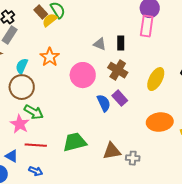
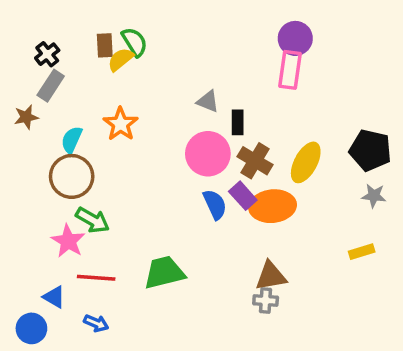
brown rectangle: (41, 12) -> (105, 45), turned 40
black rectangle: (121, 43) -> (238, 122), moved
brown cross: (118, 70) -> (255, 161), moved
pink circle: (83, 75) -> (208, 154), moved
orange ellipse: (160, 122) -> (273, 206), moved
brown triangle: (112, 151) -> (271, 276), moved

